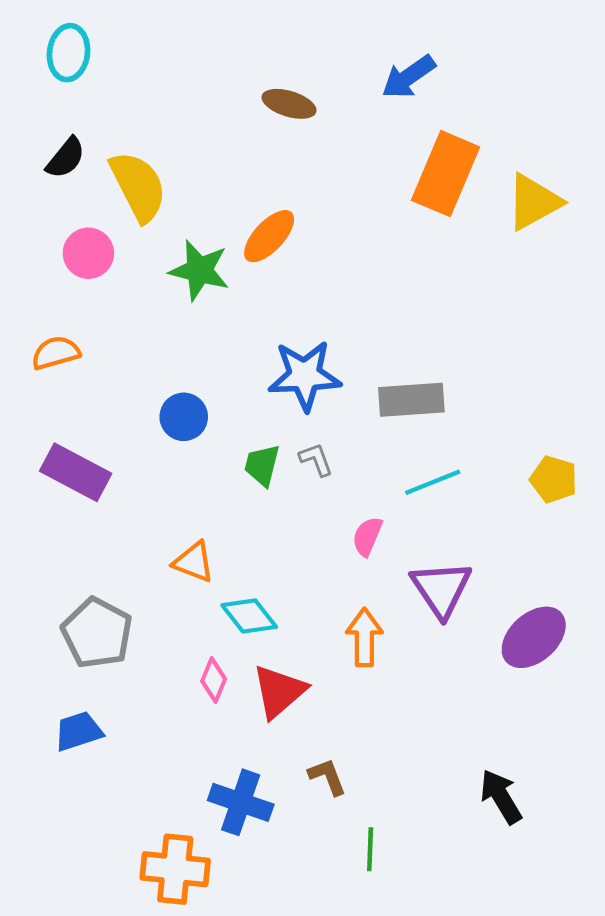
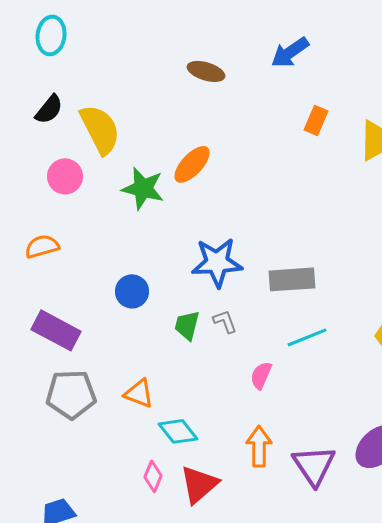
orange rectangle: (445, 174) -> (316, 120), size x0.5
purple triangle: (441, 589) -> (314, 465), moved
gray pentagon: (97, 633) -> (71, 394), moved, turned -30

